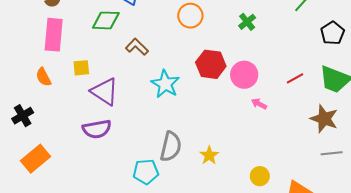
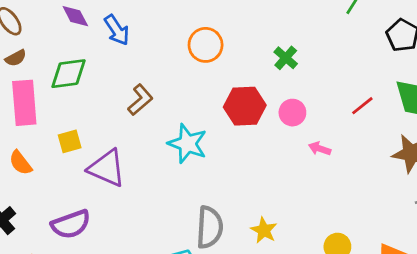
green diamond: (106, 20) -> (69, 74), moved
green cross: (247, 22) -> (286, 58), moved
brown L-shape: (137, 47) -> (140, 100), turned 105
pink circle: (244, 75) -> (292, 113), size x0.7
purple semicircle: (97, 129) -> (71, 224), moved

